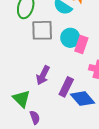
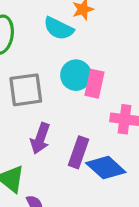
gray square: (42, 30) -> (26, 90), moved

